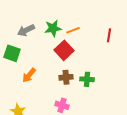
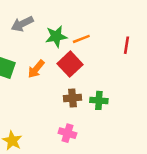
gray arrow: (26, 30) -> (22, 24), moved
orange arrow: (29, 75) -> (36, 69), moved

